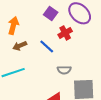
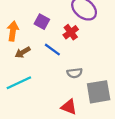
purple square: (51, 14) -> (42, 22), moved

